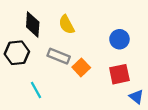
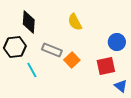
yellow semicircle: (67, 25) -> (75, 22), moved
blue circle: (119, 39) -> (117, 42), moved
cyan line: (36, 90) -> (32, 70), moved

